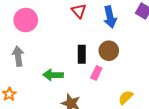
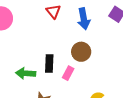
black rectangle: (82, 54) -> (49, 63), moved

